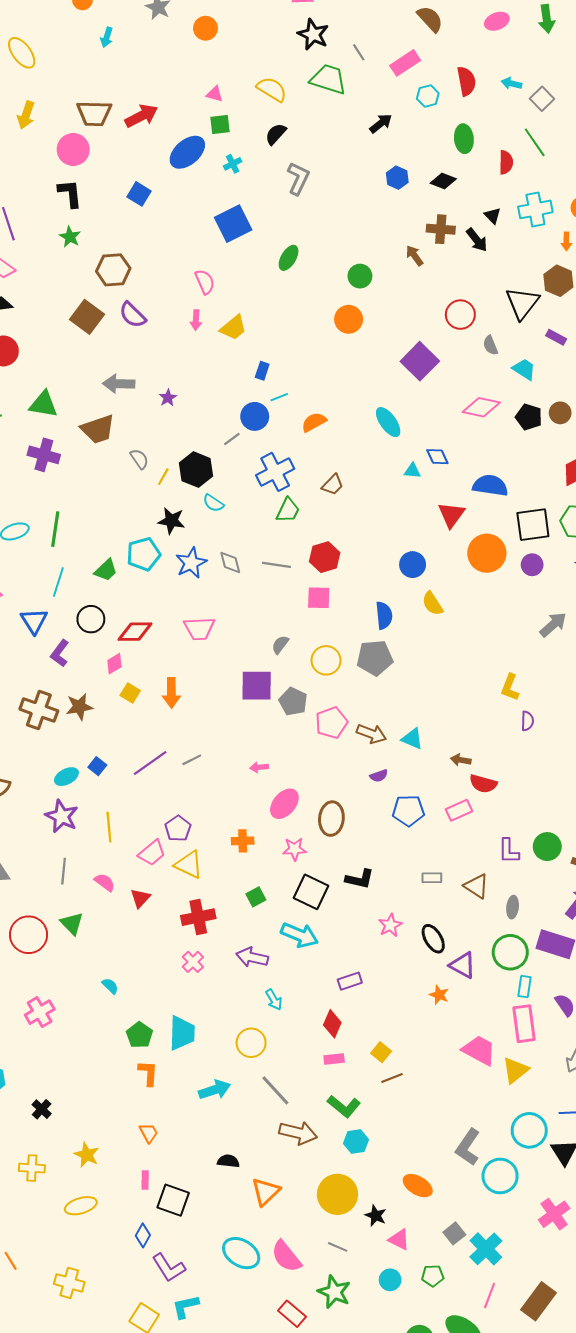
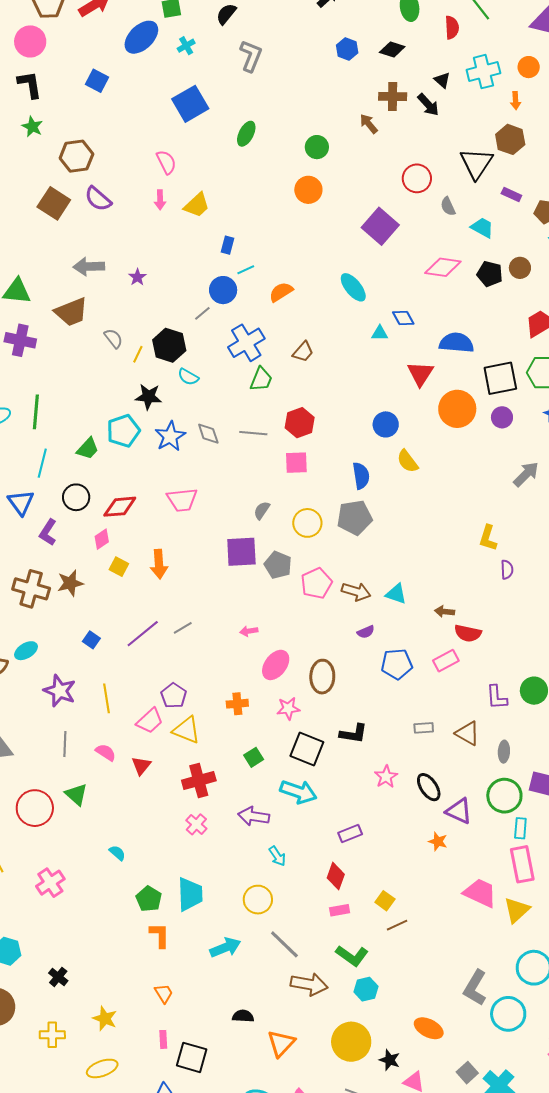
cyan ellipse: (66, 777) -> (26, 651), moved

